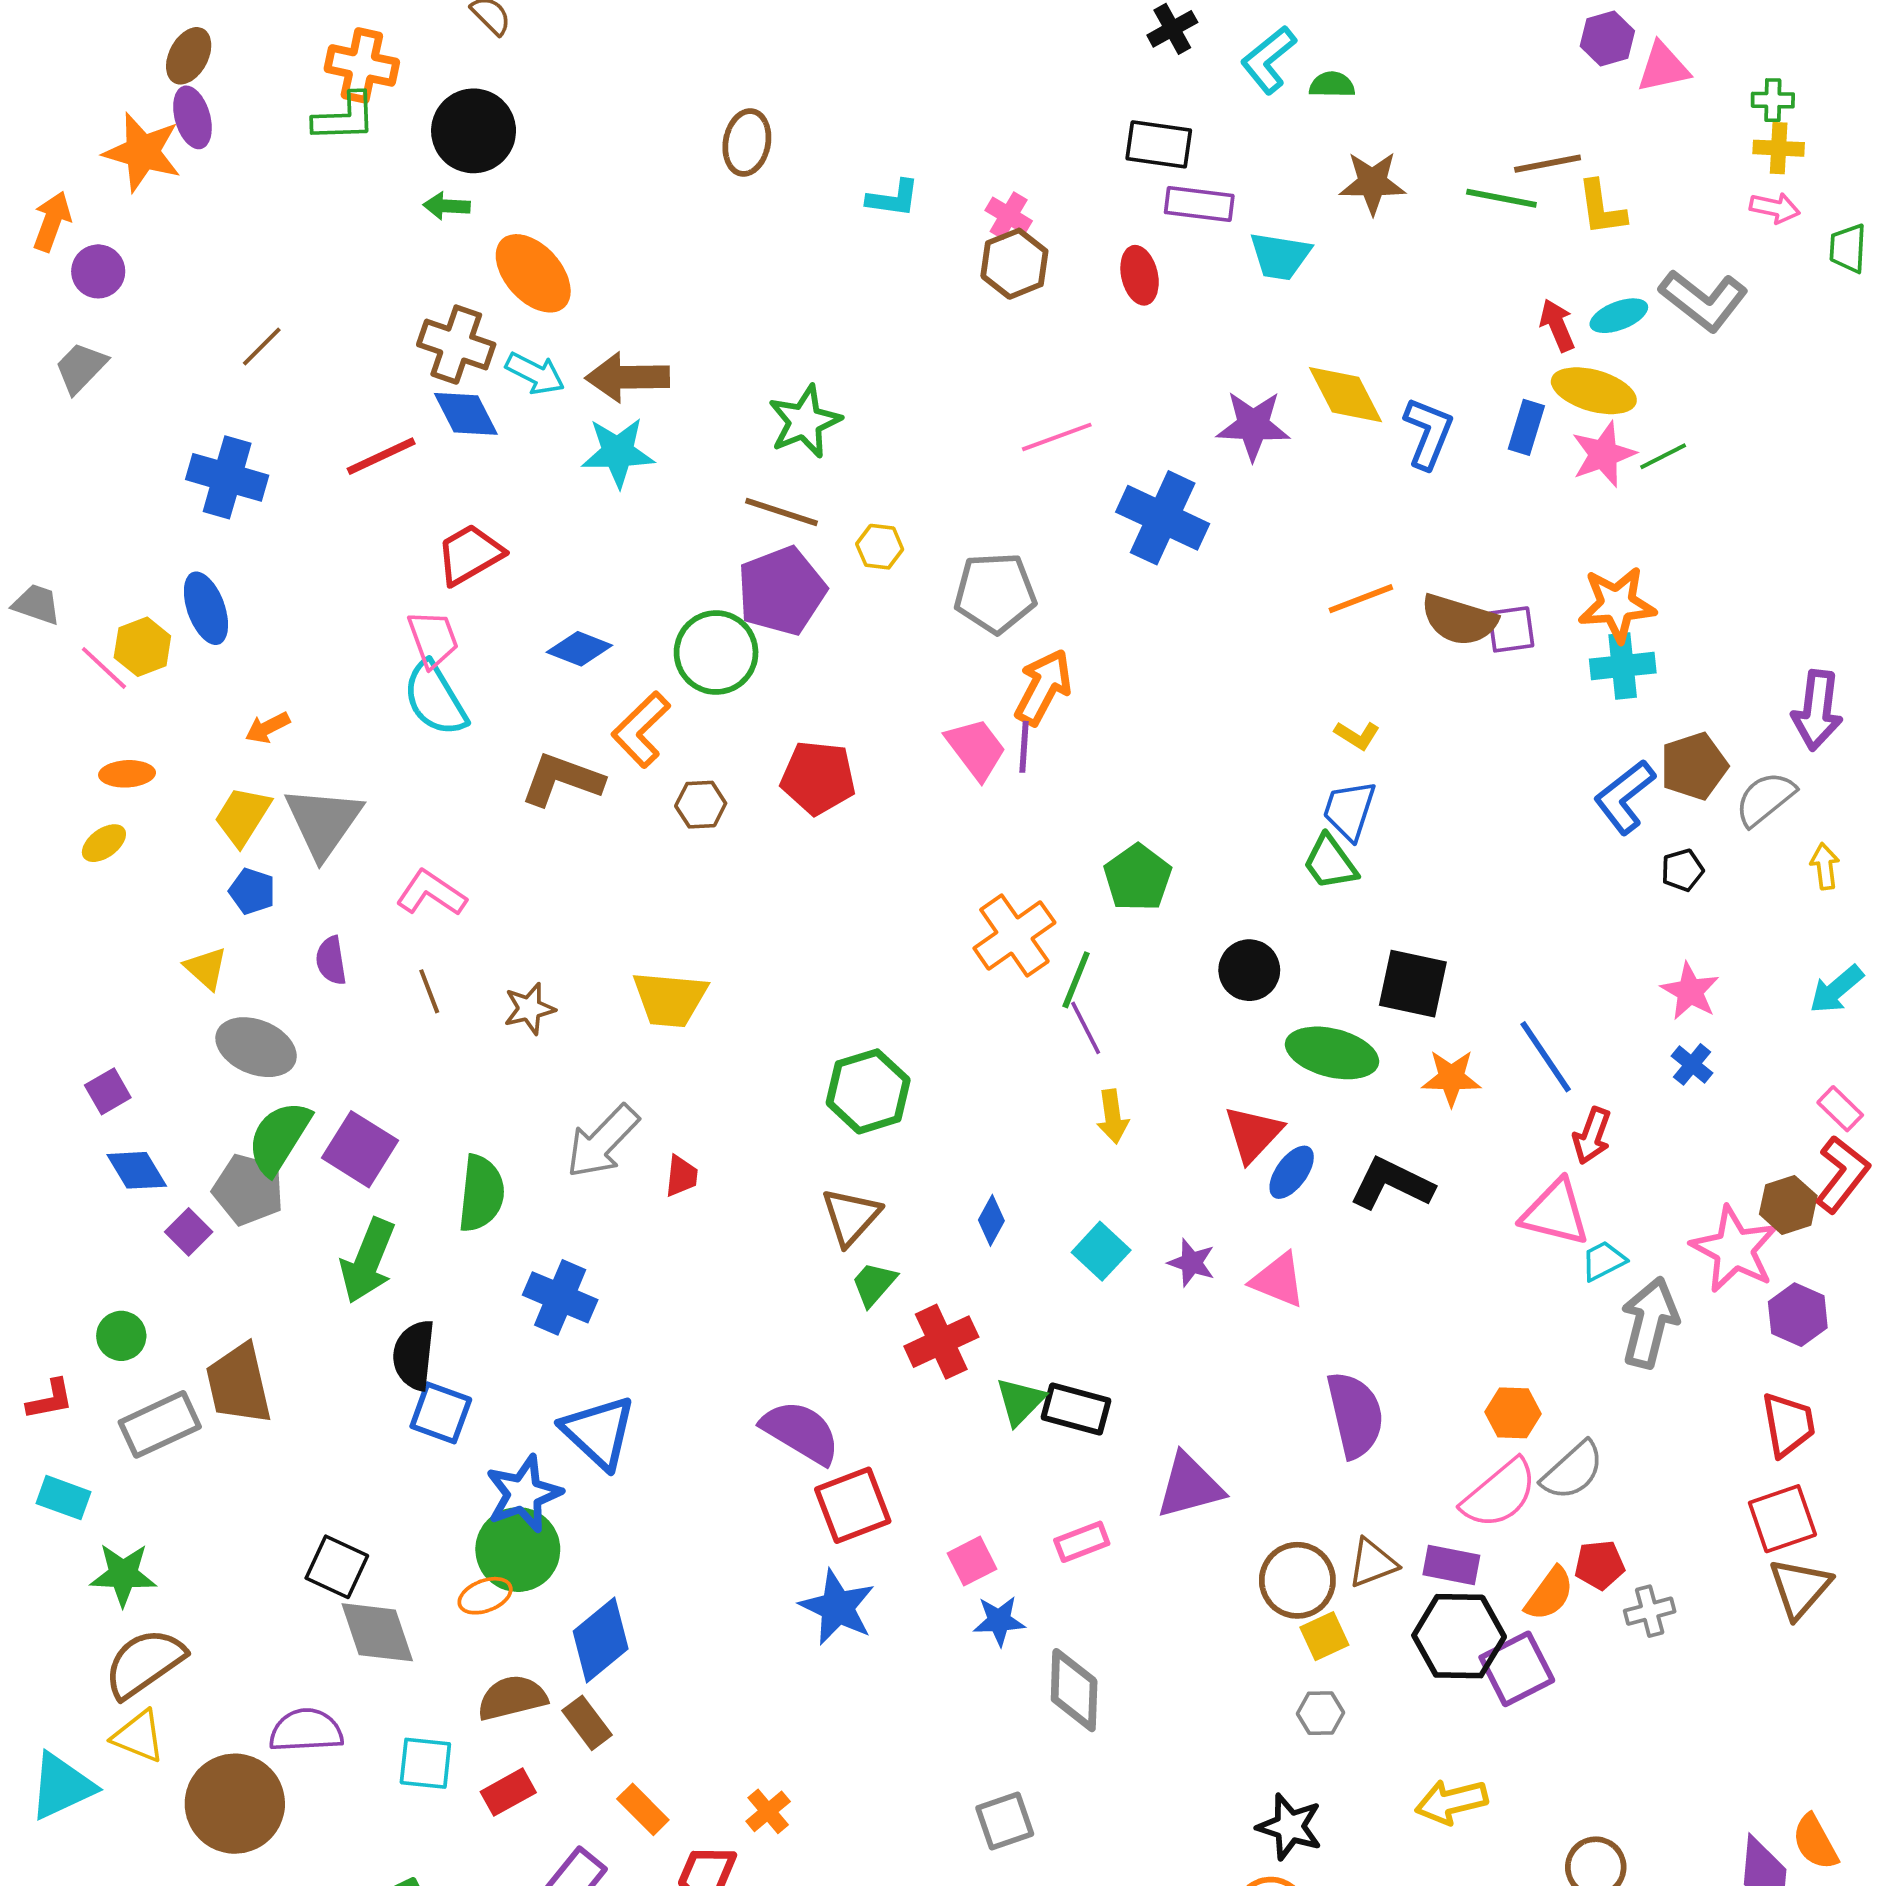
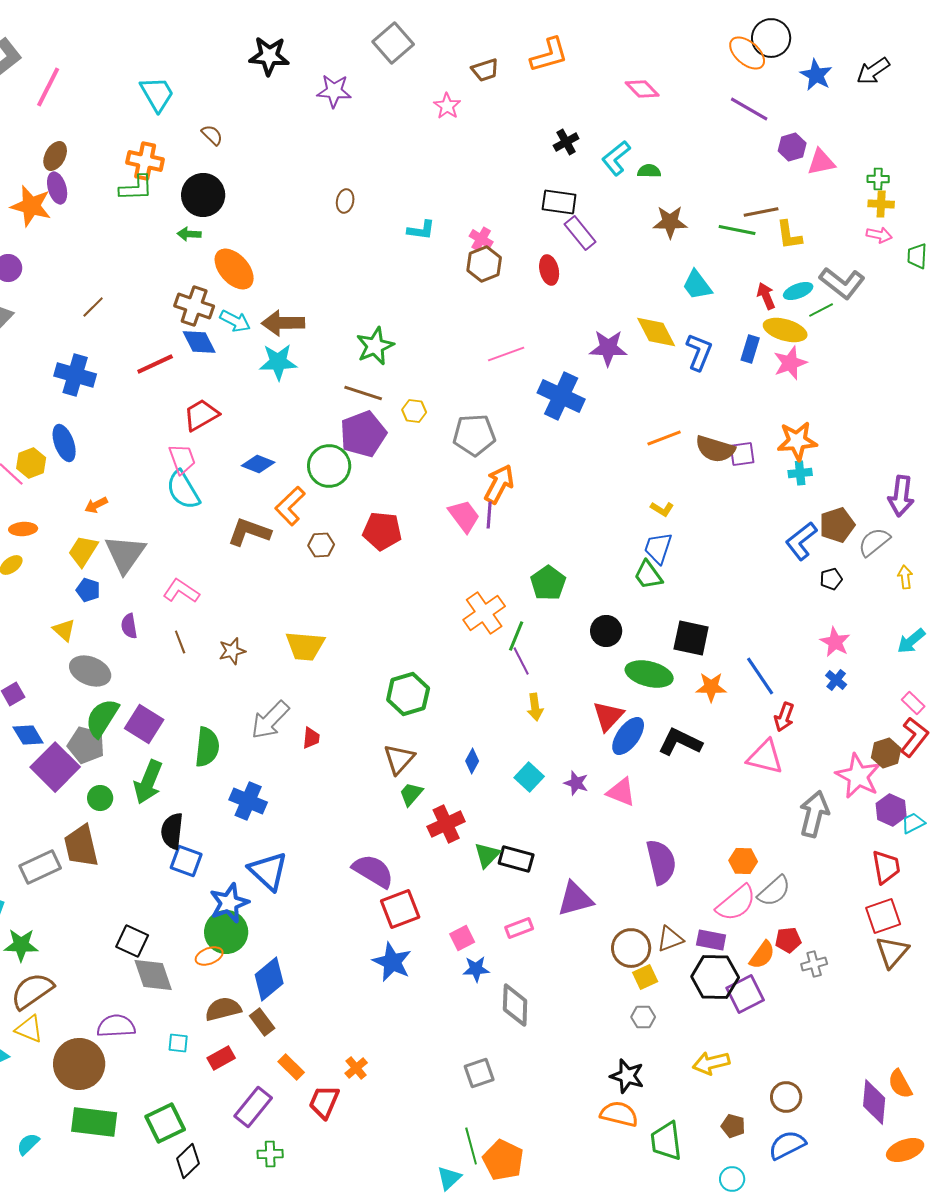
brown ellipse: (747, 142) -> (345, 201), size x0.7
purple rectangle: (1199, 204) -> (580, 233), turned 44
cyan trapezoid: (1280, 256) -> (697, 285), moved, turned 44
green line: (1663, 456) -> (821, 310), moved
cyan cross: (1623, 666) -> (800, 473), size x0.7
blue ellipse: (1292, 1172) -> (628, 736), size x1.4
purple square: (189, 1232) -> (55, 767), size x2.0
cyan trapezoid: (1603, 1261) -> (913, 823), moved
green circle: (121, 1336) -> (100, 798), moved
cyan square: (425, 1763) -> (178, 1043), size x0.7

